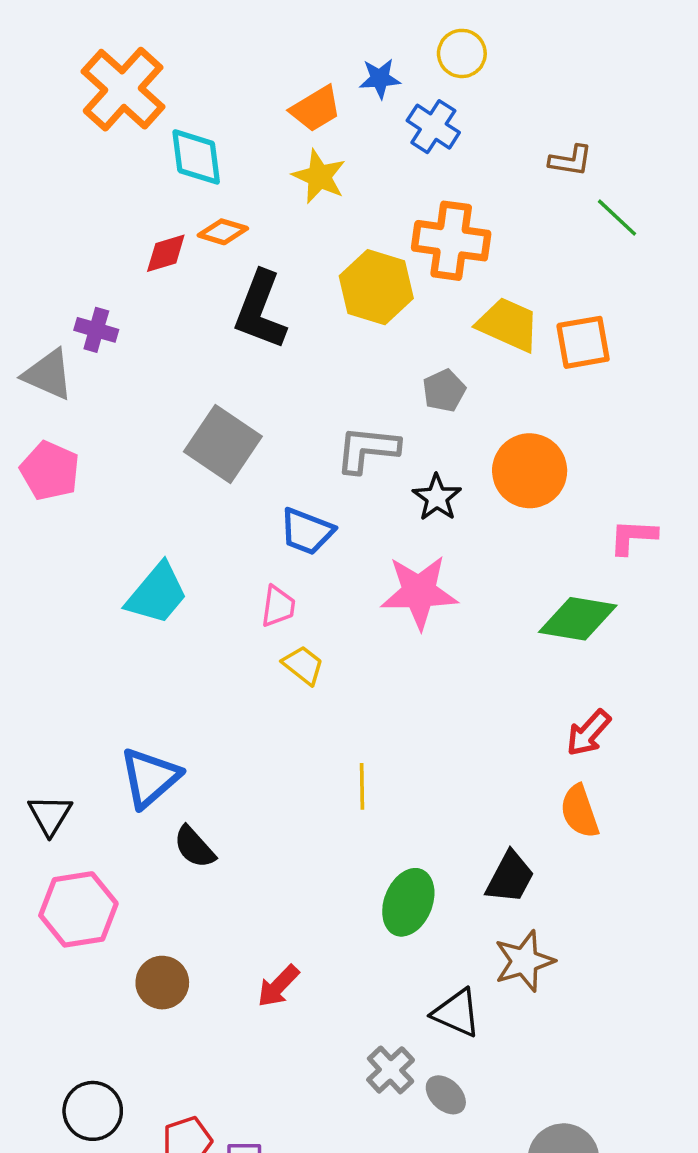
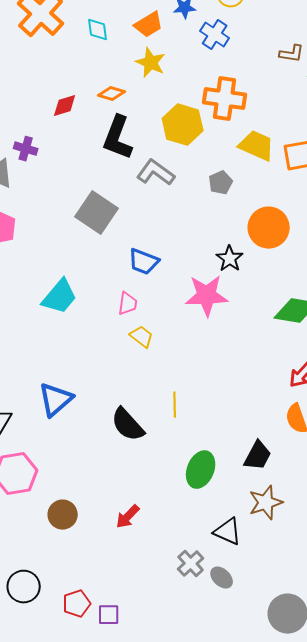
cyan diamond: (196, 157) -> (98, 30), moved, size x0.7
orange diamond: (223, 232) -> (112, 94), moved
gray L-shape: (367, 449) -> (156, 173), moved, turned 30
black star: (437, 498) -> (230, 259), moved
black semicircle: (194, 847) -> (128, 425), moved, size x1.4

